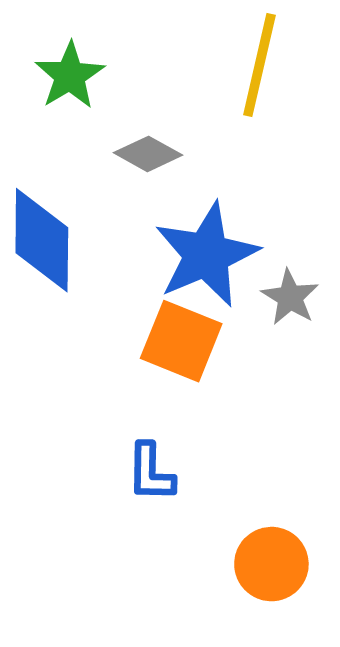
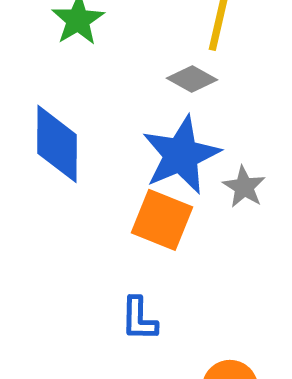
gray diamond: (148, 154) -> (192, 79), moved

